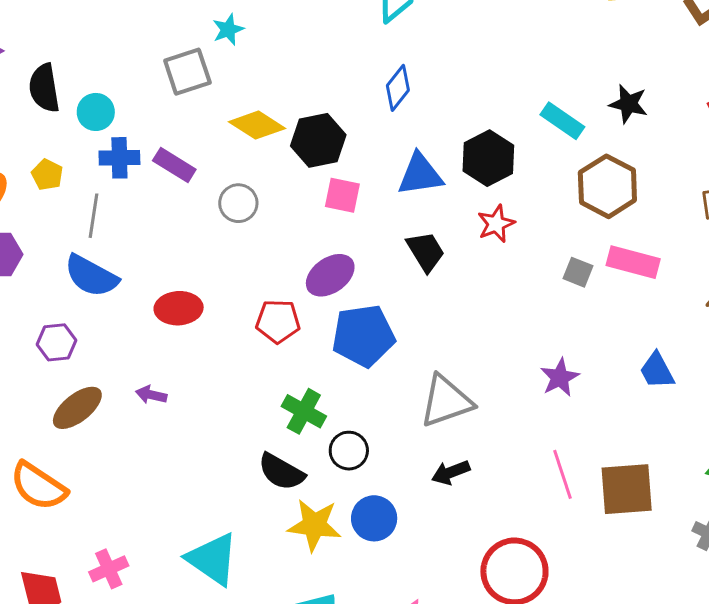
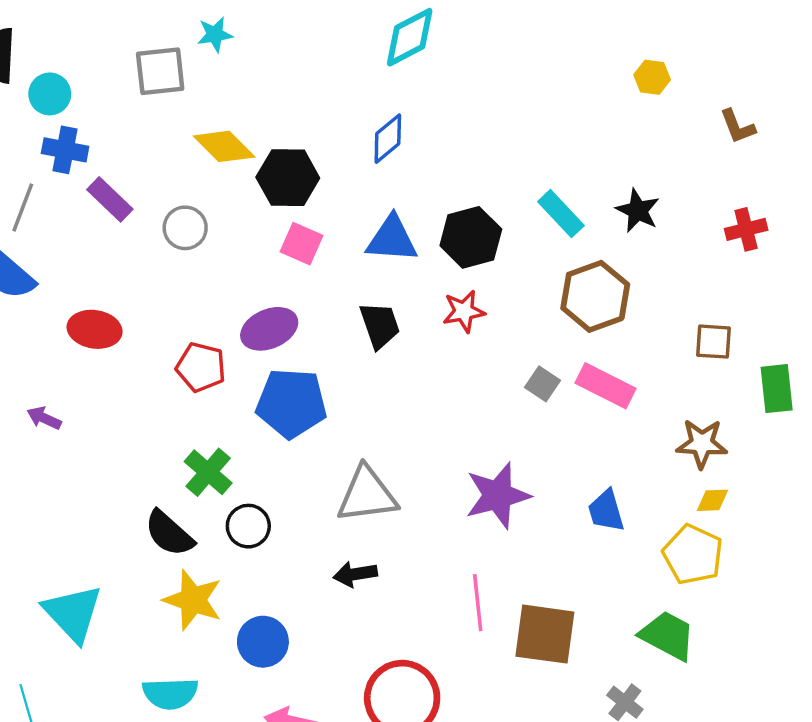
purple rectangle: (174, 165) -> (110, 199), moved
purple star: (560, 378) -> (498, 495), size x1.5
blue circle: (374, 518) -> (263, 642), moved

